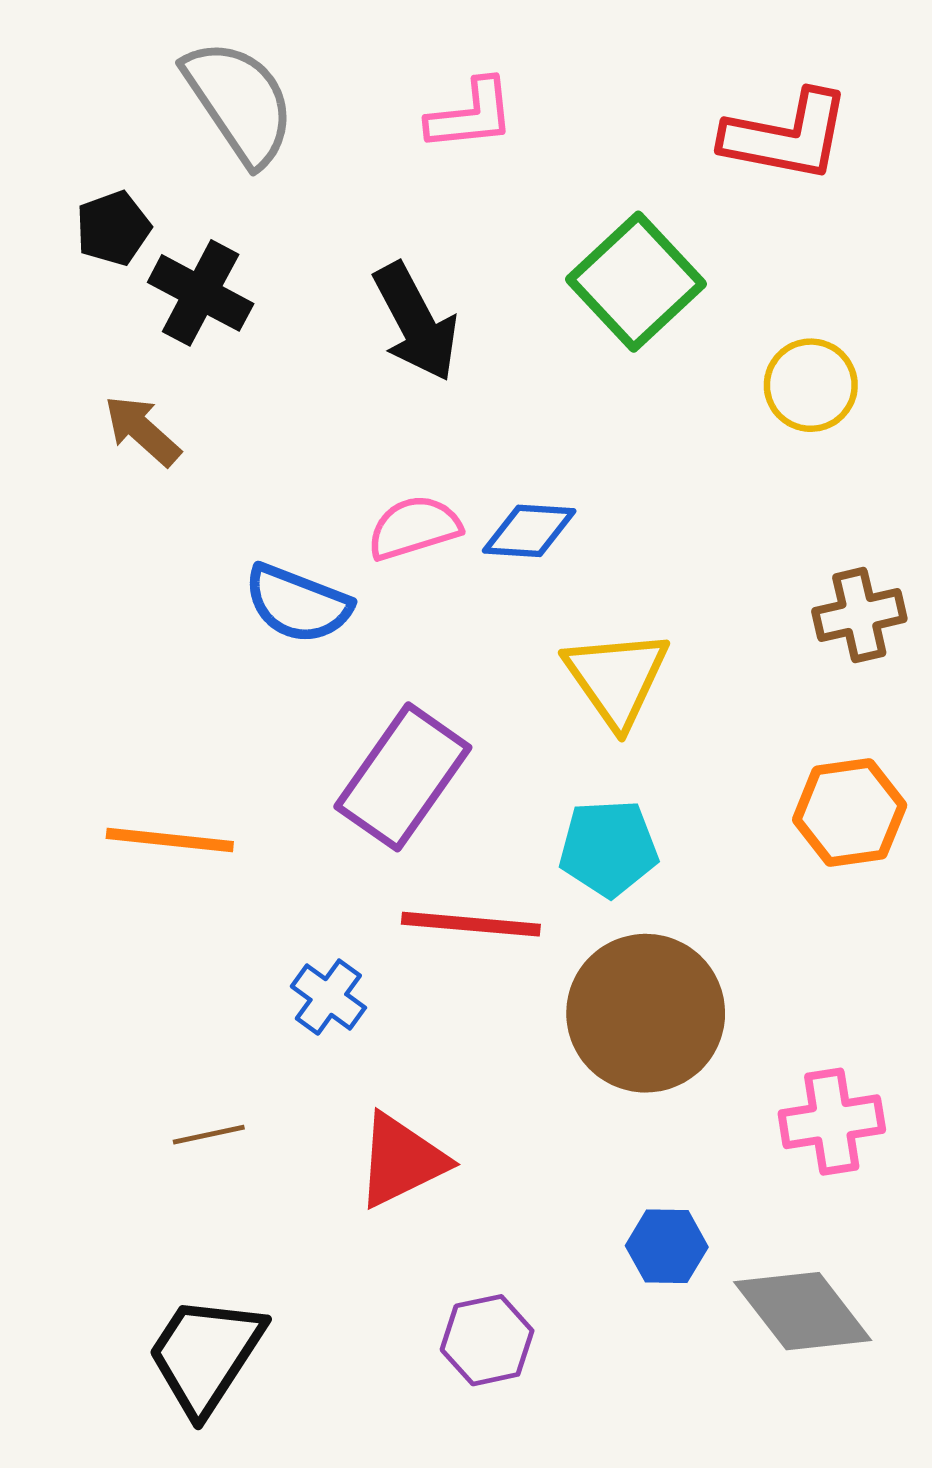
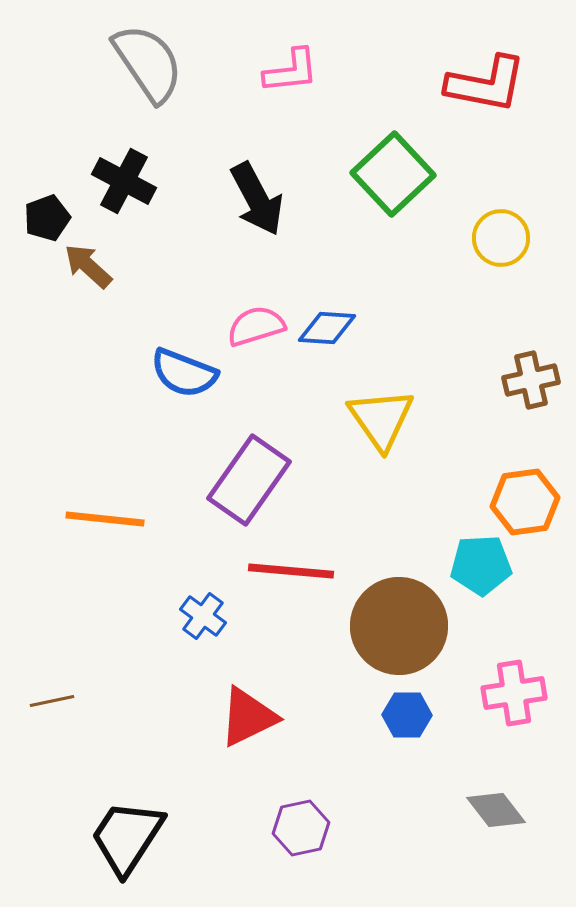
black pentagon: (113, 228) -> (47, 218), moved
cyan pentagon: (608, 848) -> (481, 565), moved
brown line: (209, 1135) -> (52, 701), moved
blue hexagon: (667, 1246) -> (407, 715), moved
gray diamond: (803, 1311) -> (496, 810), size x0.7

